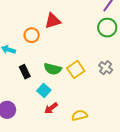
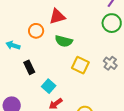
green semicircle: (53, 69) -> (64, 41), moved
yellow square: (76, 70) -> (80, 65), turned -30

